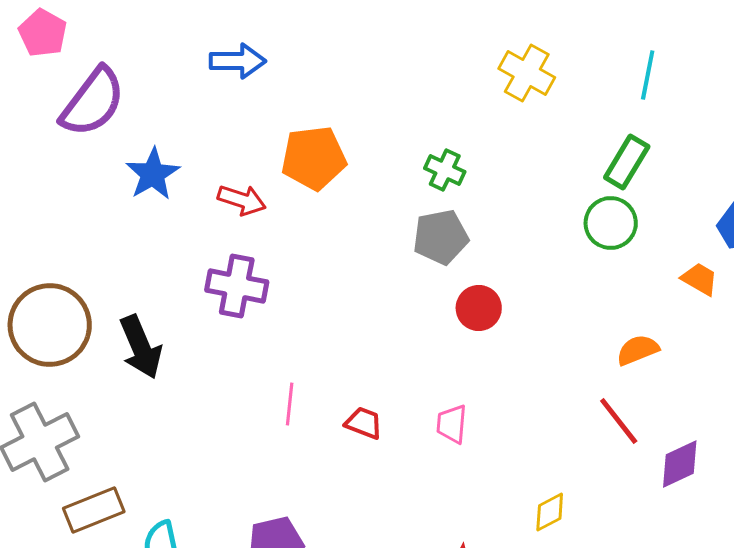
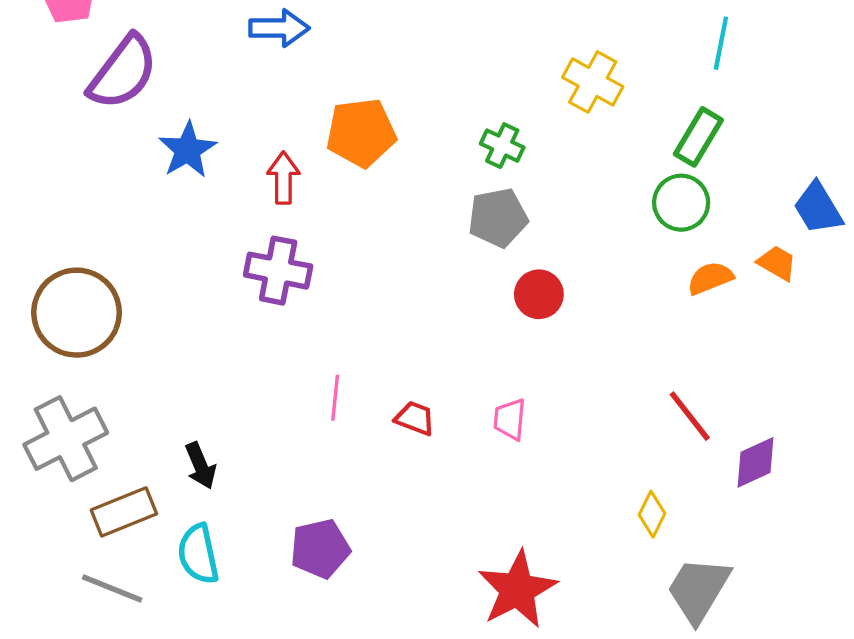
yellow cross: (527, 73) -> (593, 82), moved
red arrow: (242, 200) -> (283, 178), turned -108
black arrow: (141, 347) -> (200, 466), moved, size x0.7
orange semicircle: (638, 350) -> (710, 278), moved
yellow diamond: (550, 512) -> (652, 514), moved, turned -36

